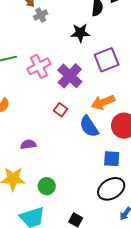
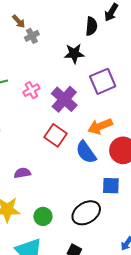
pink cross: (39, 66) -> (31, 90), size x0.7
red square: (61, 110) -> (55, 135), size x1.5
black ellipse: (111, 189) -> (86, 213), moved

